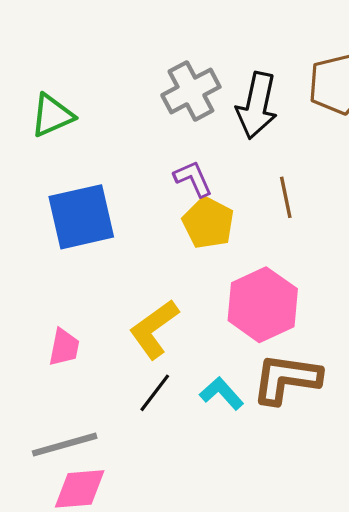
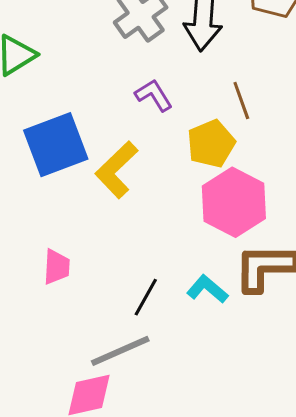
yellow pentagon: (208, 223) -> (211, 144), moved, turned 30
yellow L-shape: (154, 329) -> (116, 170), moved
gray line: (65, 445) -> (120, 351), moved

